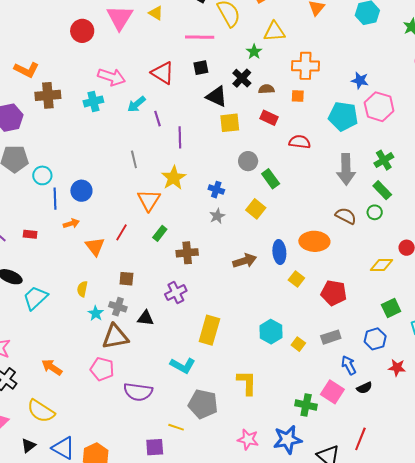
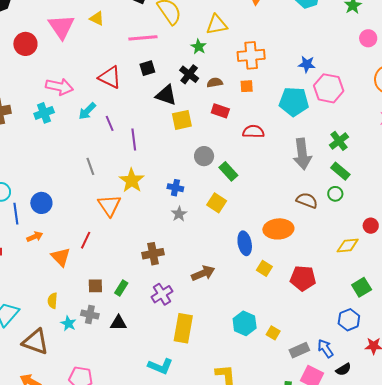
green rectangle: (160, 233) -> (121, 288), moved
brown arrow: (245, 261) -> (203, 273), moved
purple cross: (176, 293) -> (162, 294), moved
brown triangle: (115, 337) -> (35, 342), moved, turned 36
gray rectangle: (331, 337) -> (299, 350), moved

